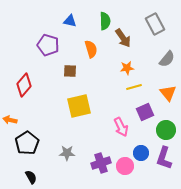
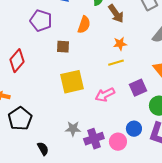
orange semicircle: (91, 49) -> (84, 25), turned 36
yellow line: (134, 87) -> (116, 63), moved
pink arrow: (121, 127) -> (105, 95), moved, turned 90
gray star: (67, 153) -> (73, 129), moved
black semicircle: (31, 177) -> (43, 149), moved

